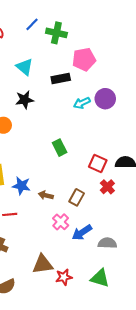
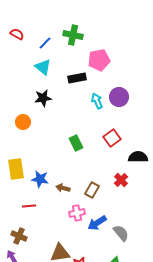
blue line: (32, 24) -> (45, 43), moved
cyan arrow: (82, 103) -> (97, 101), turned 91
red square: (98, 163) -> (112, 138), moved, turned 30
pink cross: (61, 222) -> (77, 213), turned 35
gray semicircle: (107, 243) -> (121, 233), turned 48

